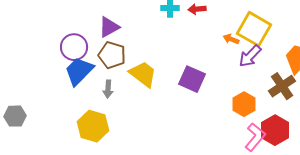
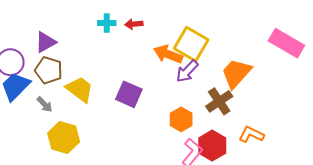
orange arrow: (231, 39) -> (168, 54), size x1.8
gray arrow: (108, 89) -> (45, 104), turned -48
yellow hexagon: (93, 126) -> (64, 138), moved

